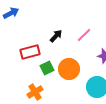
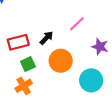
black arrow: (56, 36) -> (46, 38), moved
green square: (47, 68) -> (28, 64), moved

